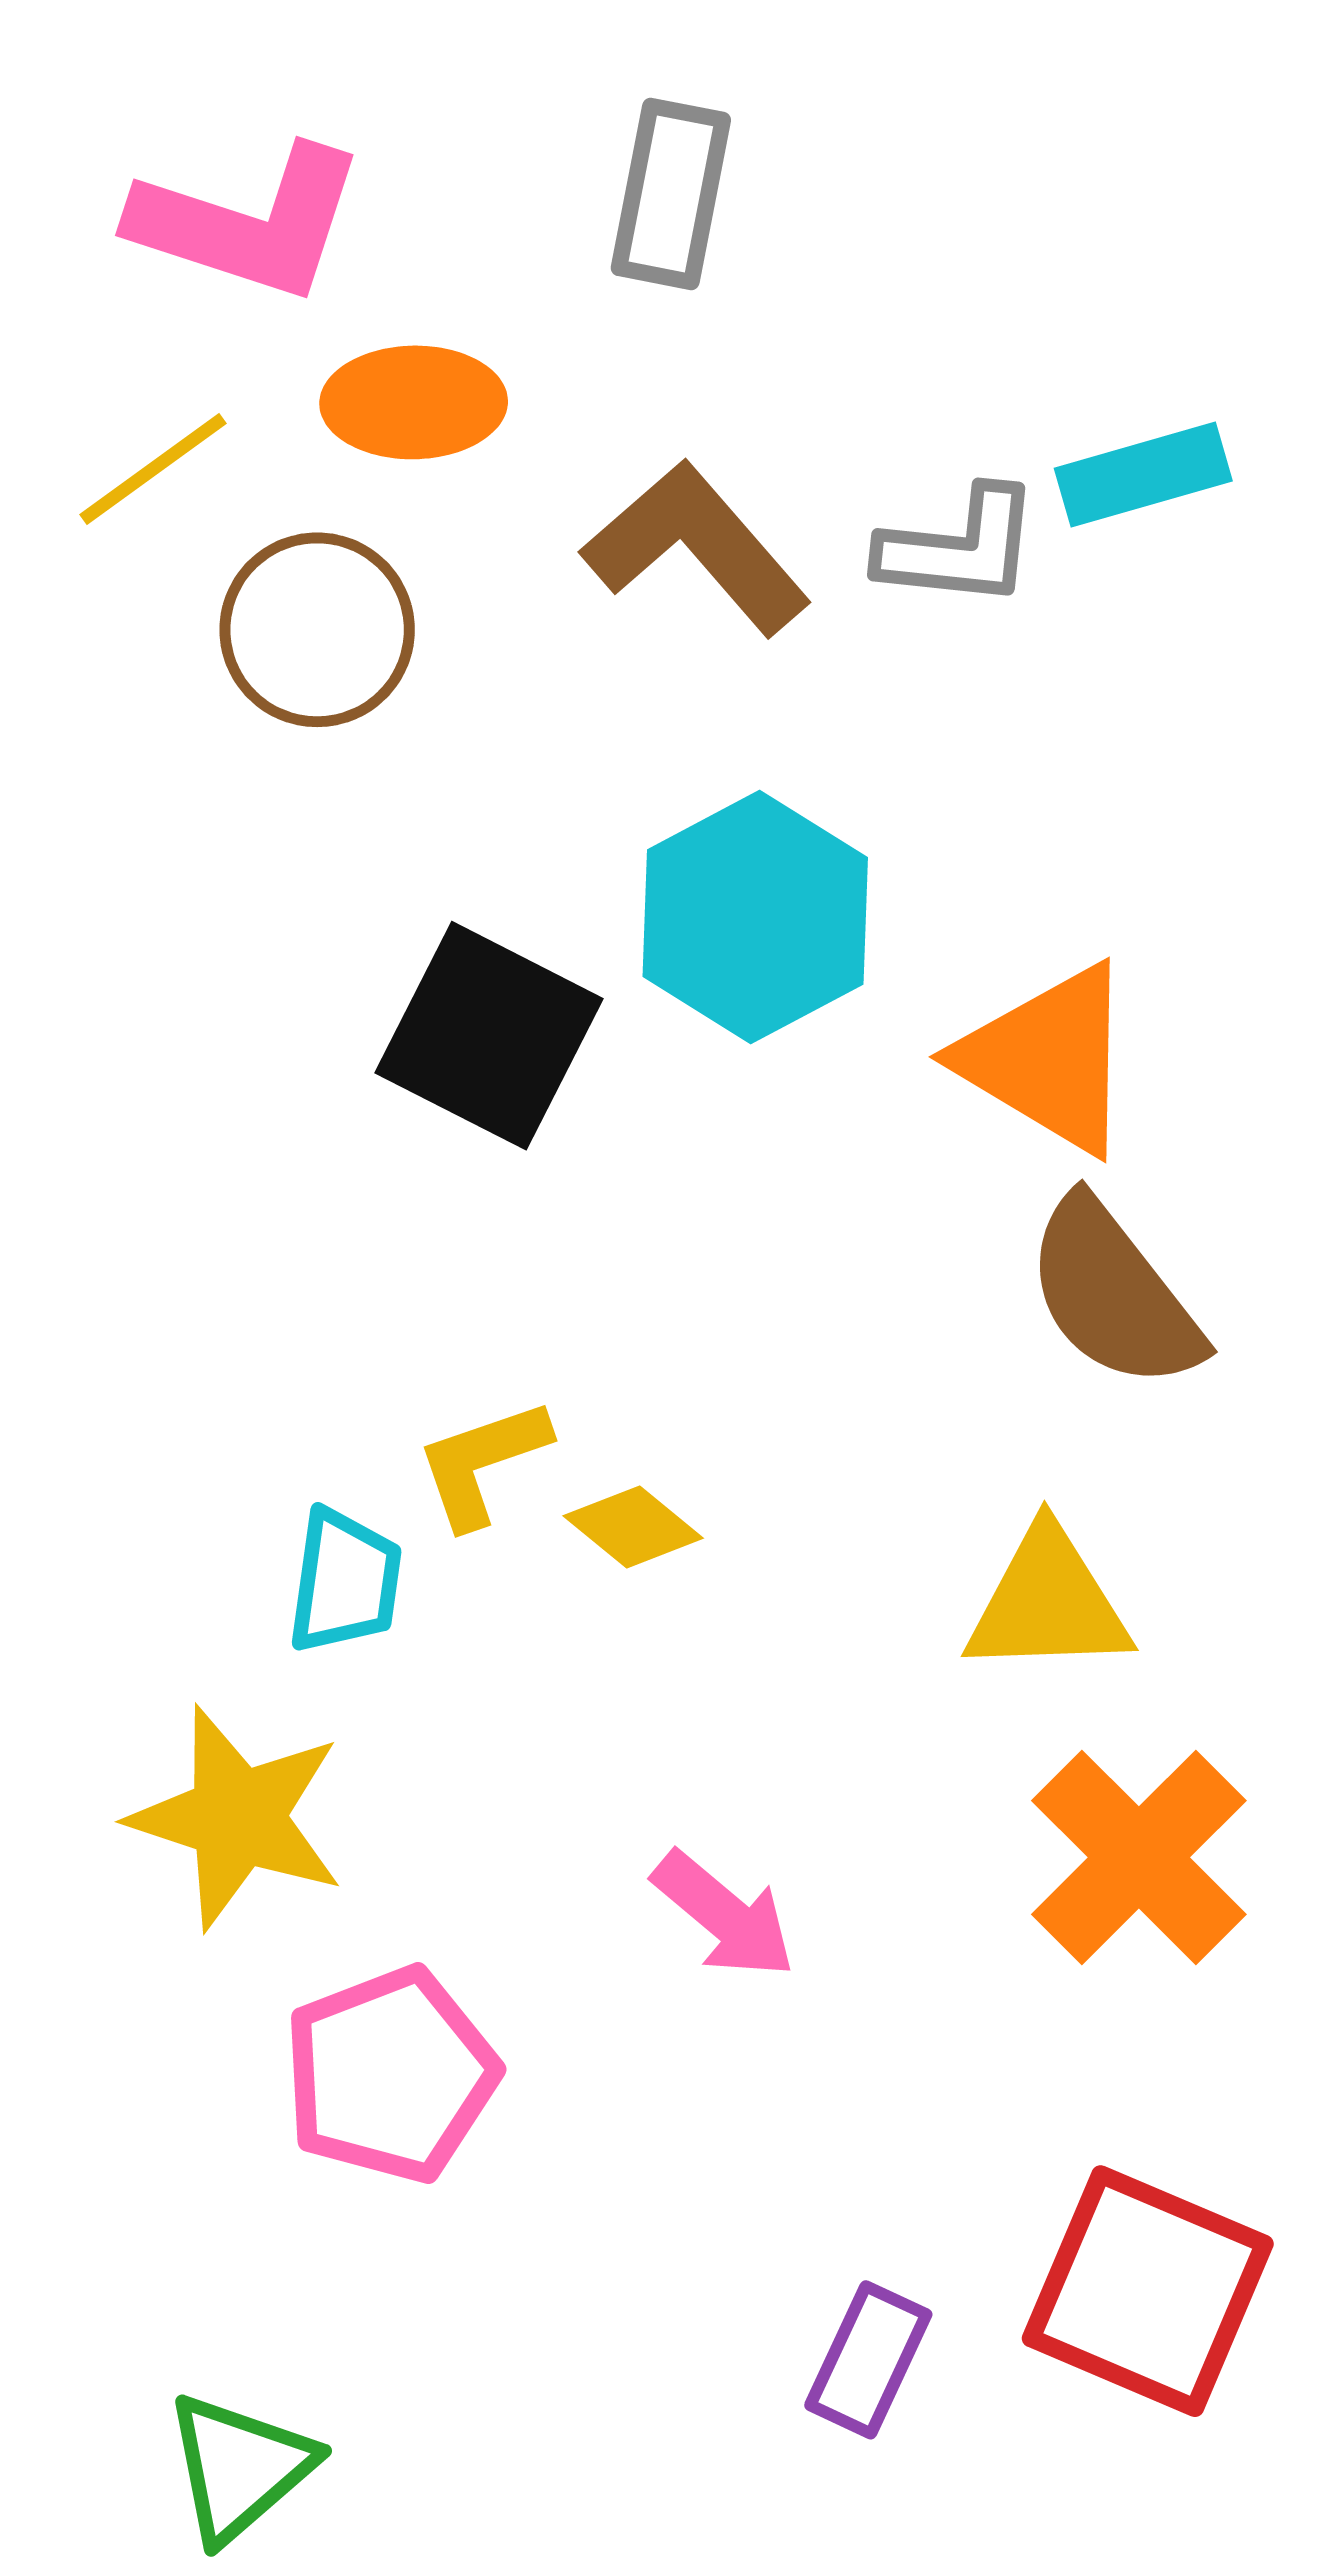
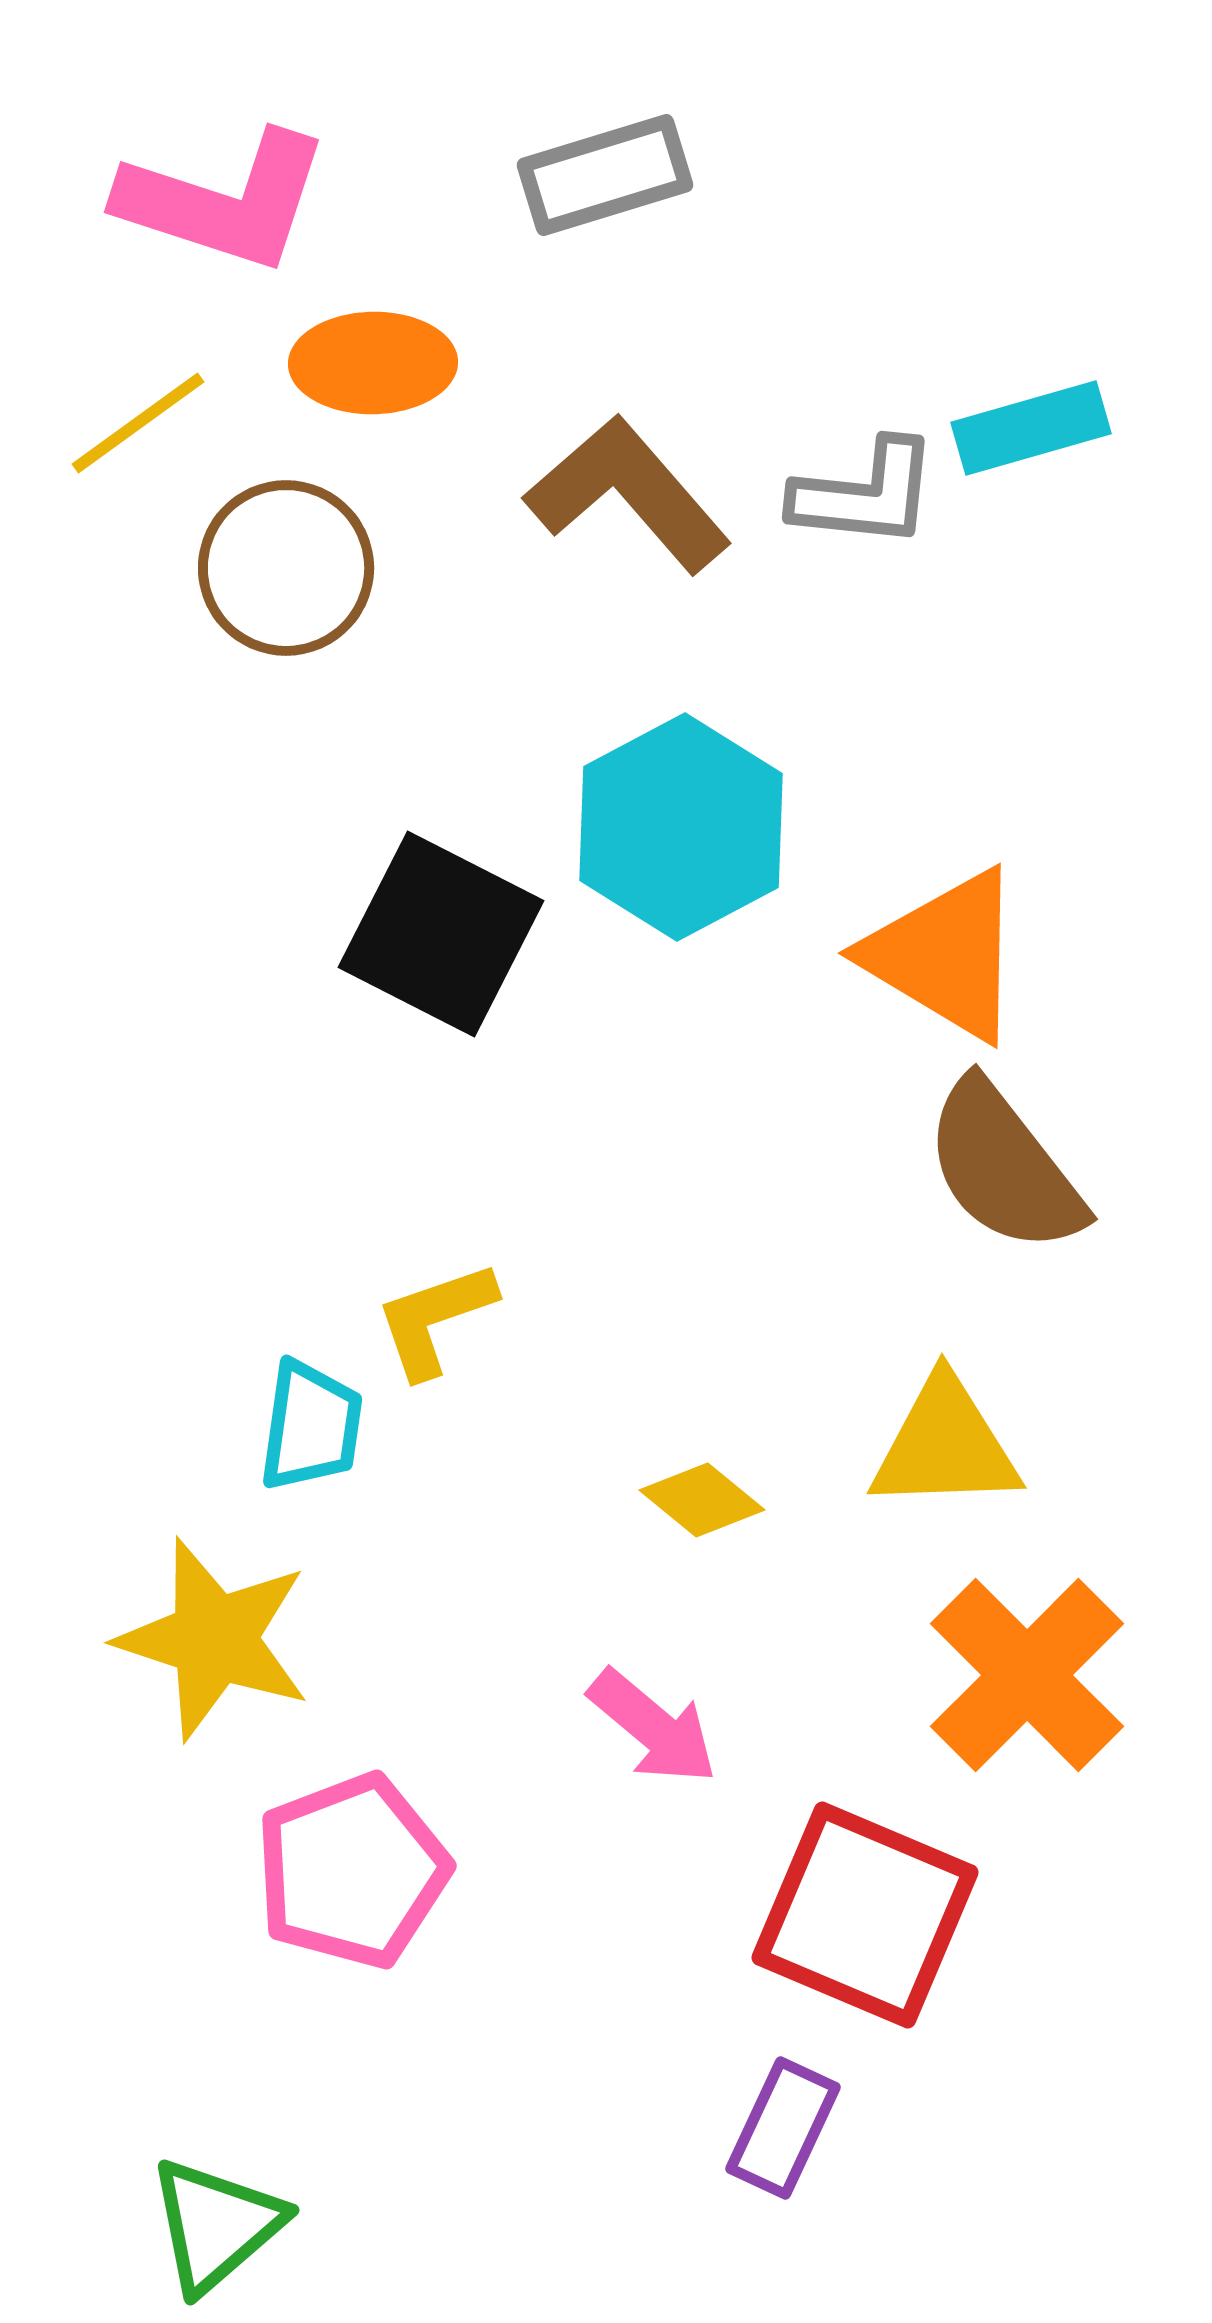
gray rectangle: (671, 194) -> (605, 175), turned 62
yellow diamond: (633, 1527) -> (702, 1500), moved
red square: (1148, 2291) -> (865, 1915), moved

